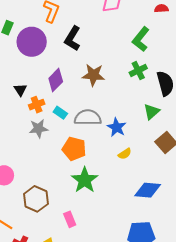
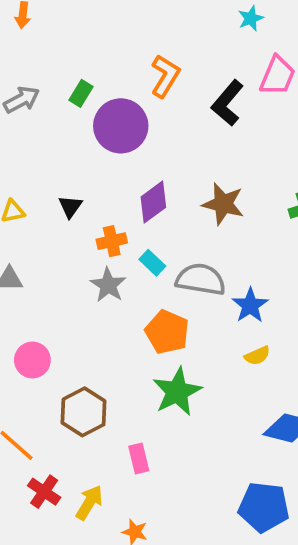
black L-shape: (73, 39) -> (227, 103), moved
black triangle: (20, 90) -> (70, 207), moved
gray star: (38, 128) -> (108, 285), turned 30

